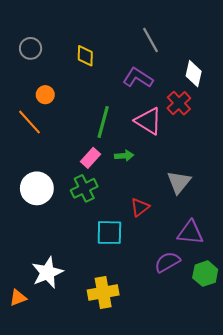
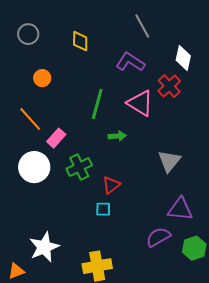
orange line: (29, 122) -> (30, 119), moved
pink rectangle: (90, 158) -> (56, 138), moved
red triangle: (140, 207) -> (111, 185), moved
cyan square: (109, 233) -> (103, 209), size x0.6

